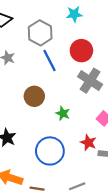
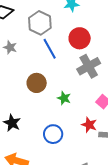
gray cross: (90, 81) -> (89, 66), turned 30
blue circle: (50, 151) -> (53, 134), size x0.7

